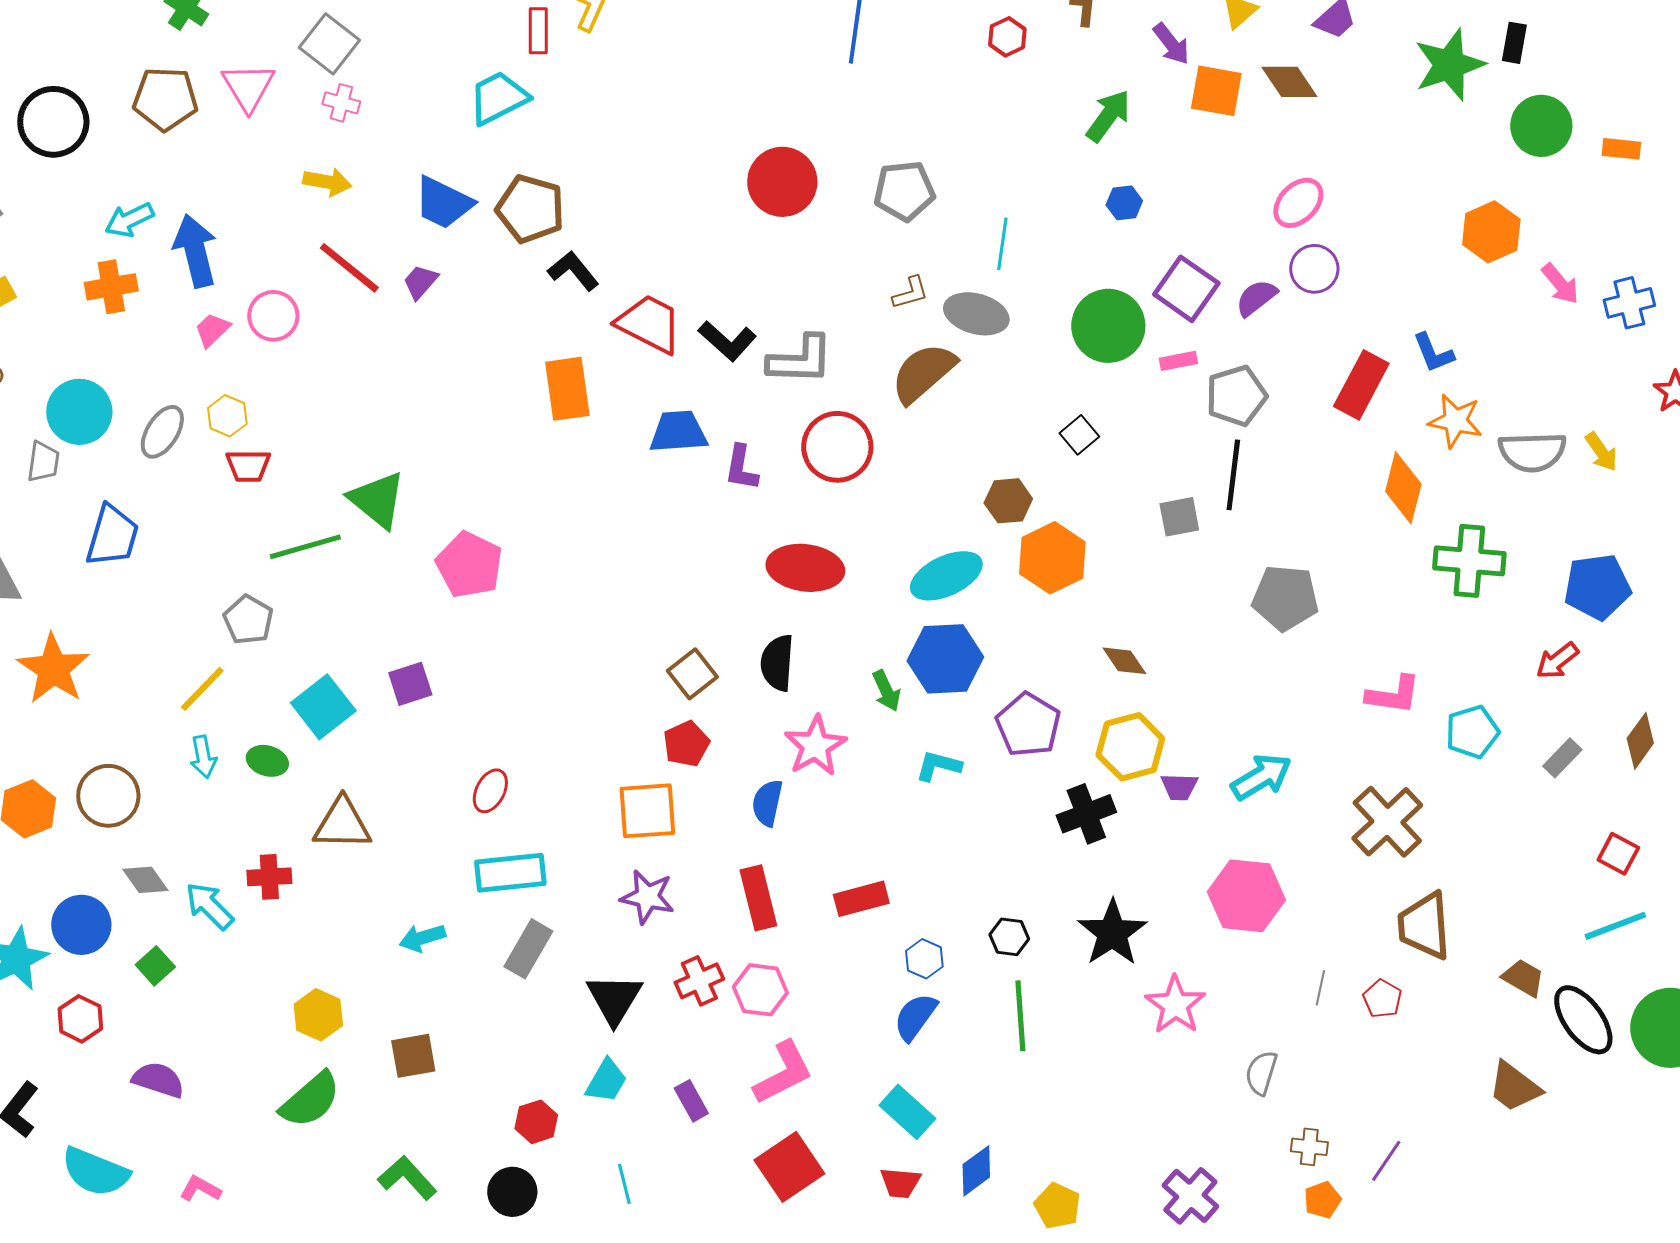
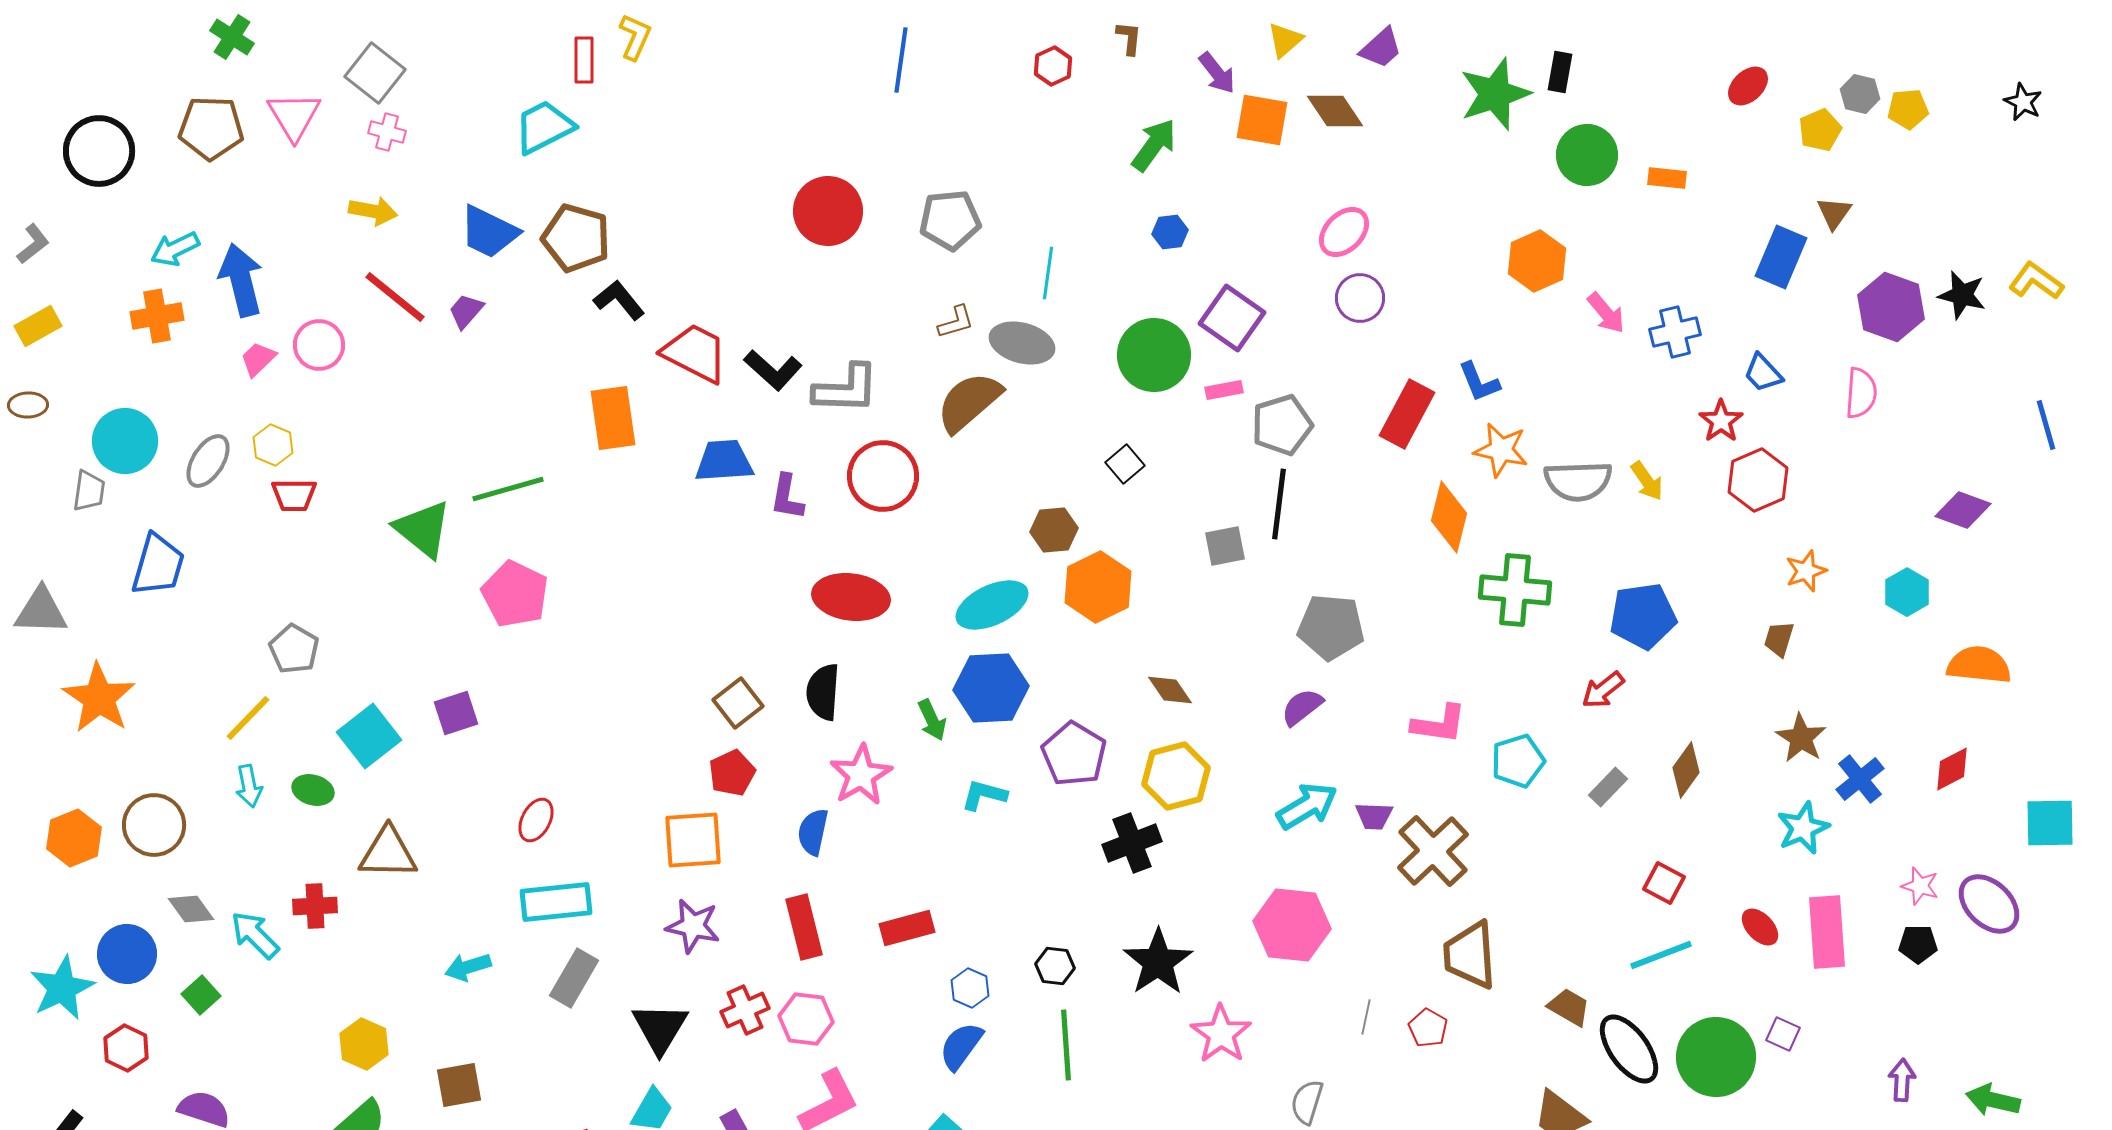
purple semicircle: (1256, 298) -> (1302, 707), moved
green line: (305, 547) -> (508, 489), moved
purple trapezoid: (1179, 787) -> (1374, 816), moved

